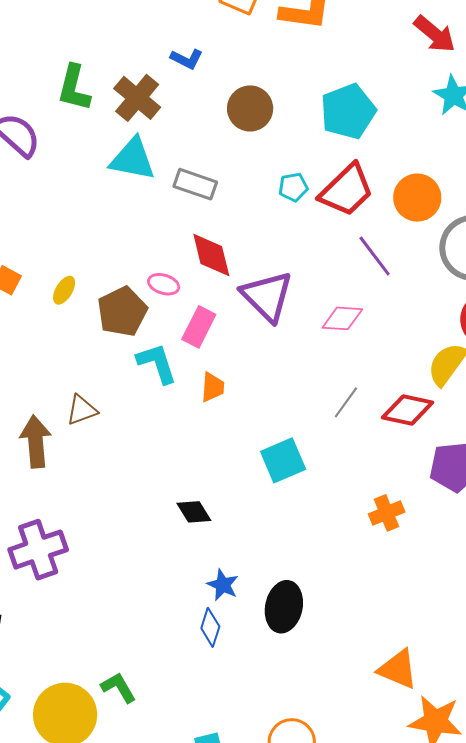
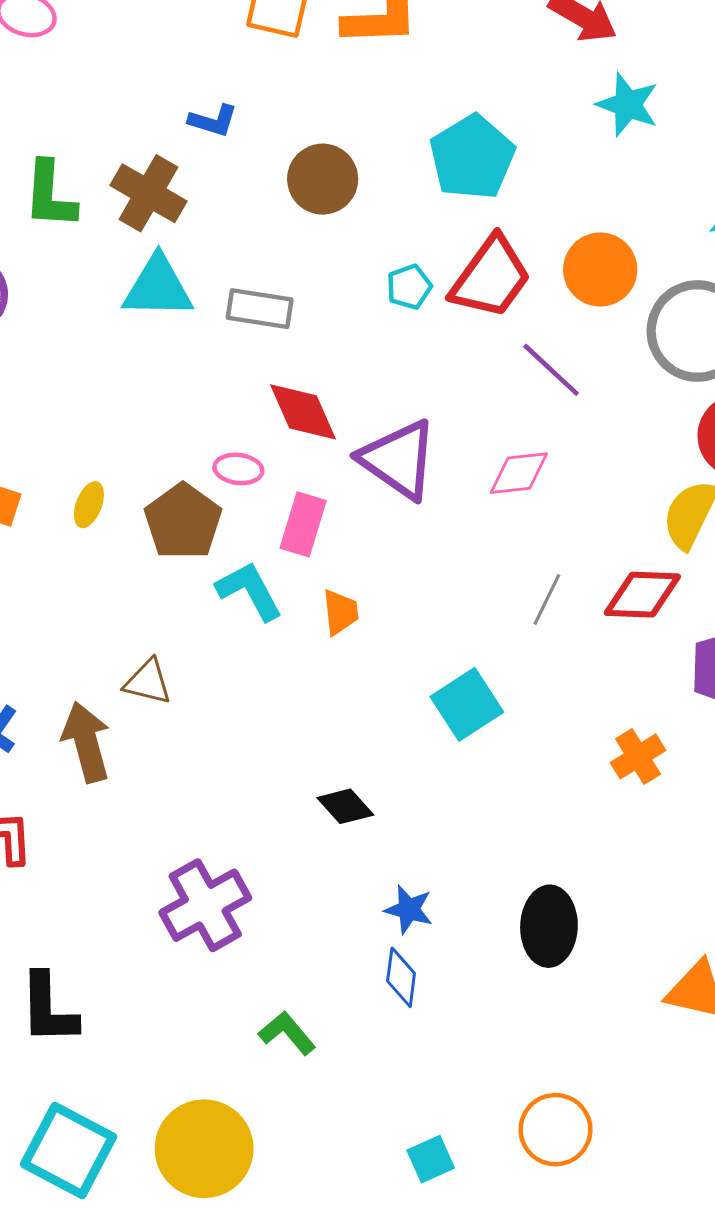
brown triangle: (82, 410) -> (148, 682), turned 44
purple cross: (38, 550) -> (205, 905), moved
black ellipse: (284, 607) -> (549, 926), moved
green L-shape: (119, 688) -> (287, 1033), moved

